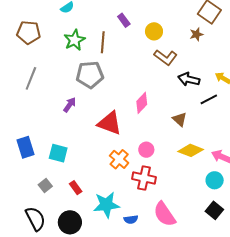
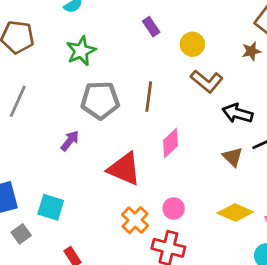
brown line: (103, 42) -> (149, 97), moved
brown triangle: (180, 119) -> (233, 157), moved
gray square: (45, 186) -> (21, 234), moved

